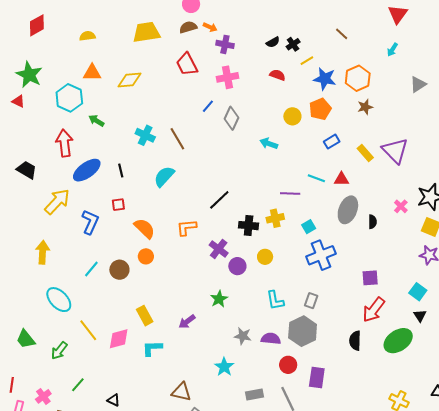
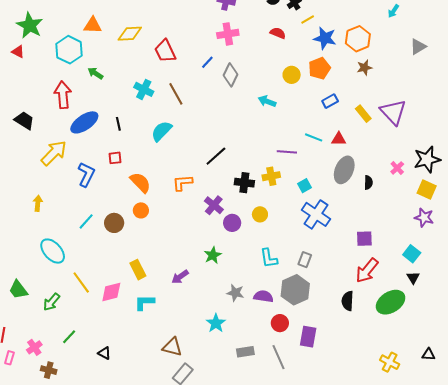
red trapezoid: (187, 64) -> (165, 51), moved
yellow arrow: (43, 252) -> (38, 203), size x0.7
blue cross: (321, 255) -> (316, 214), turned -36

